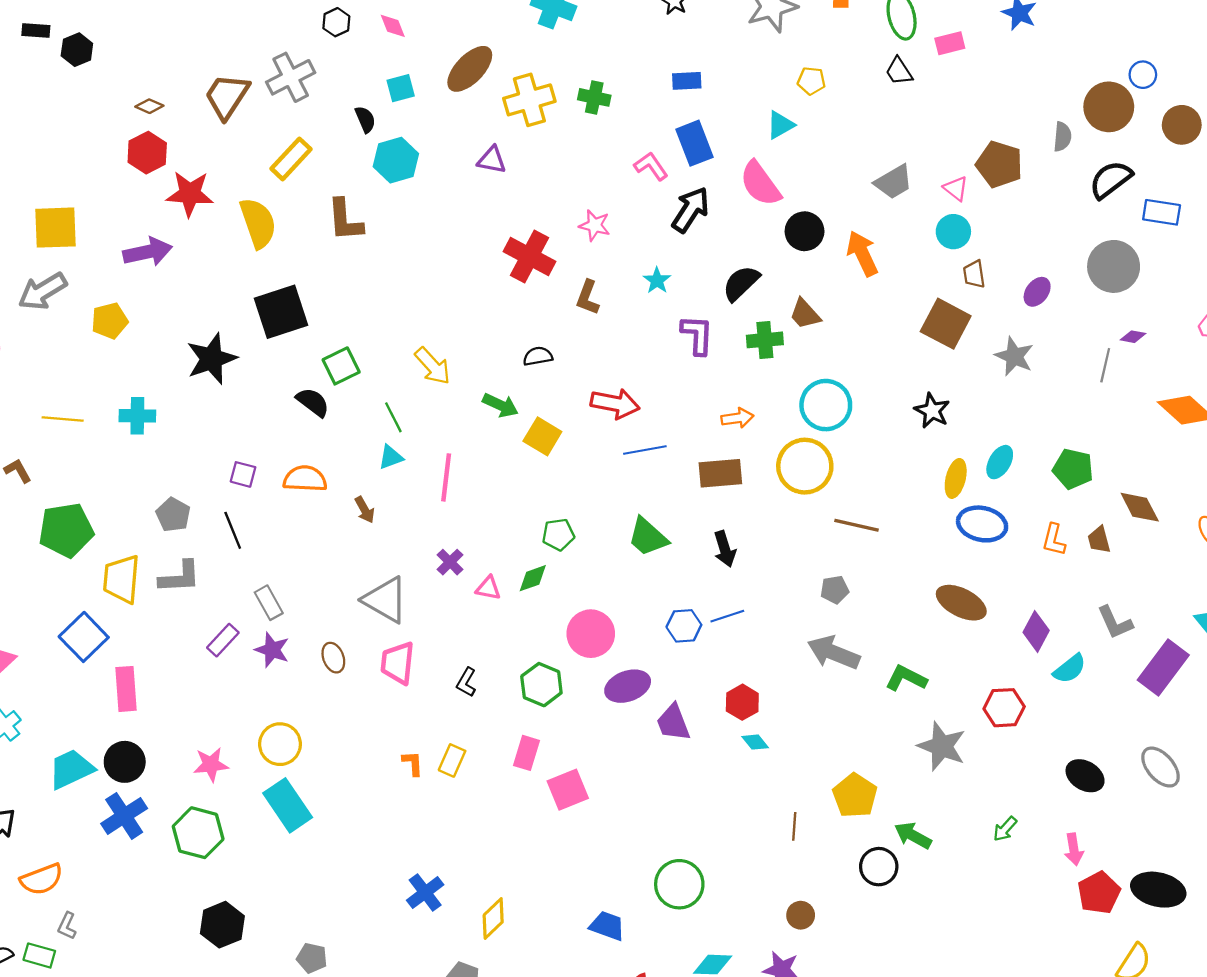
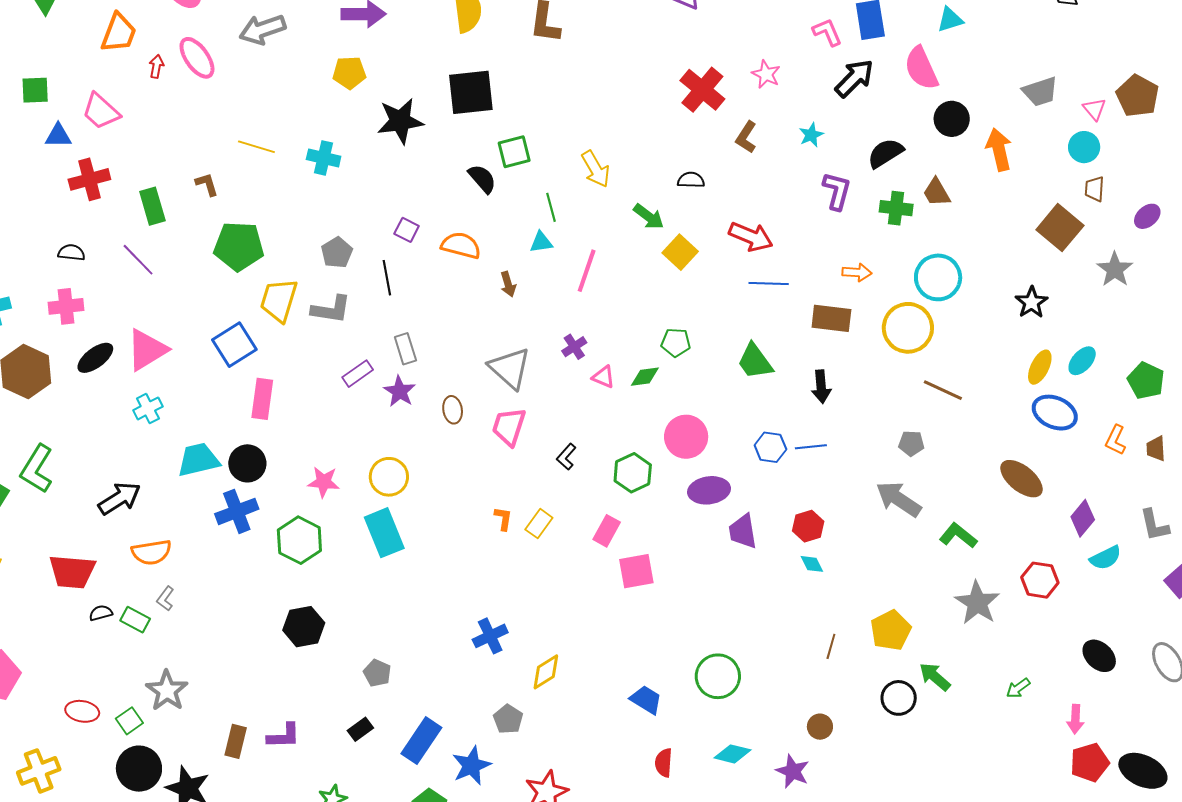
yellow pentagon: (110, 321) -> (349, 73), moved

